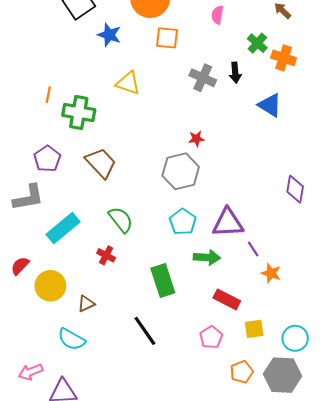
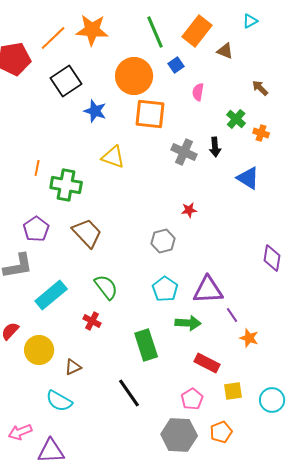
orange square: (167, 38) -> (150, 114), size x1.4
orange cross: (284, 58) -> (261, 133), size x0.7
red star: (196, 139) -> (189, 210), moved
gray hexagon: (181, 171) -> (163, 241), size x0.7
gray hexagon: (283, 375) -> (179, 435), moved

